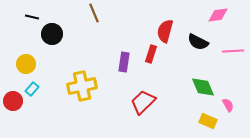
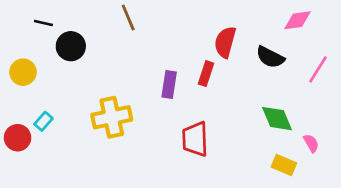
pink line: (233, 51) -> (318, 69), turned -55
yellow circle: (26, 64) -> (23, 72), moved
red trapezoid: (143, 102) -> (195, 139), turned -48

